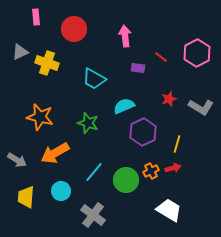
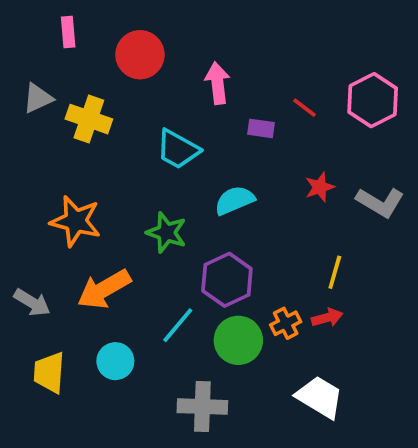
pink arrow: (125, 36) -> (218, 83), moved
purple hexagon: (143, 132) -> (227, 280), moved
gray cross: (93, 215) -> (202, 407), moved, turned -35

